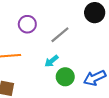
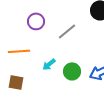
cyan arrow: (52, 61) -> (49, 64), moved

